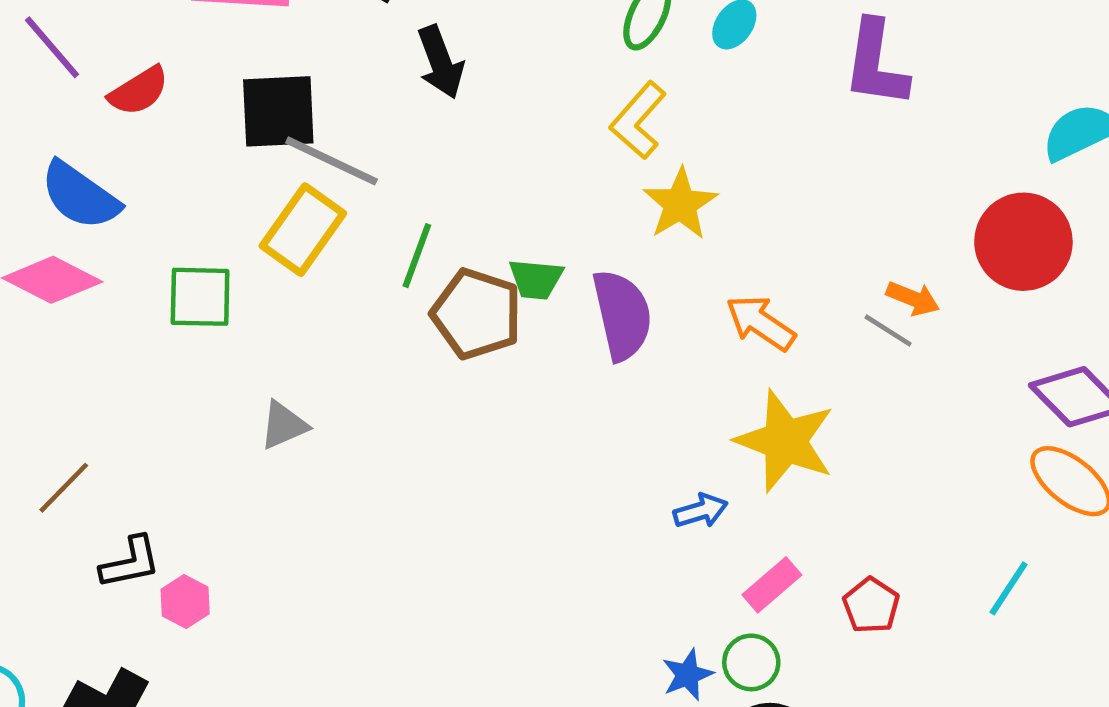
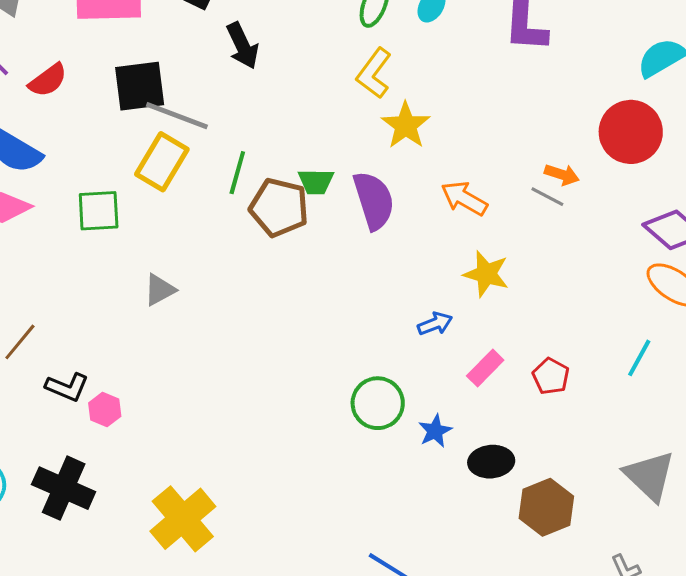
yellow star: (785, 441) -> (486, 274), size x0.7
black L-shape: (130, 563) -> (67, 387), turned 39
green circle: (751, 662) -> (378, 403), moved, size x1.4

